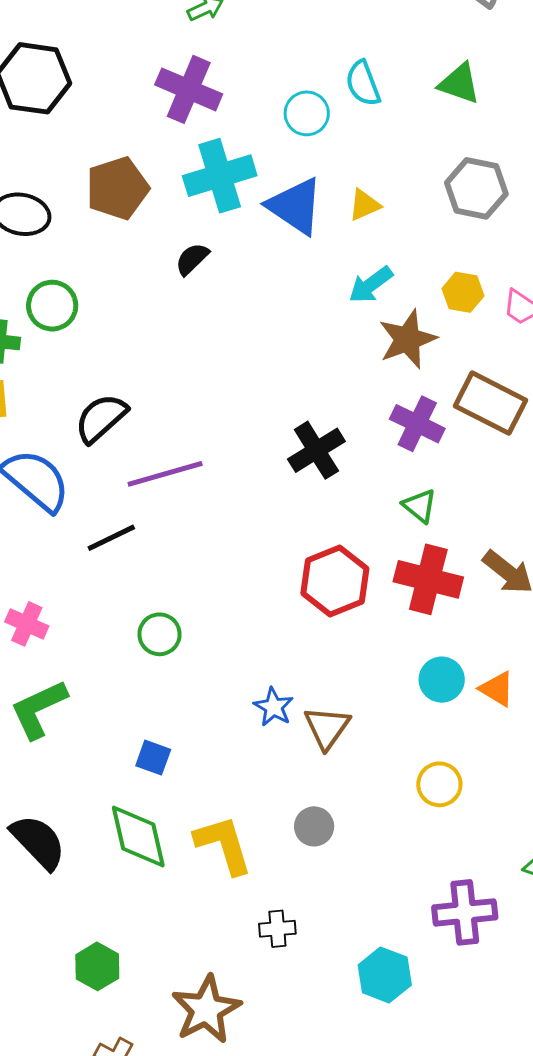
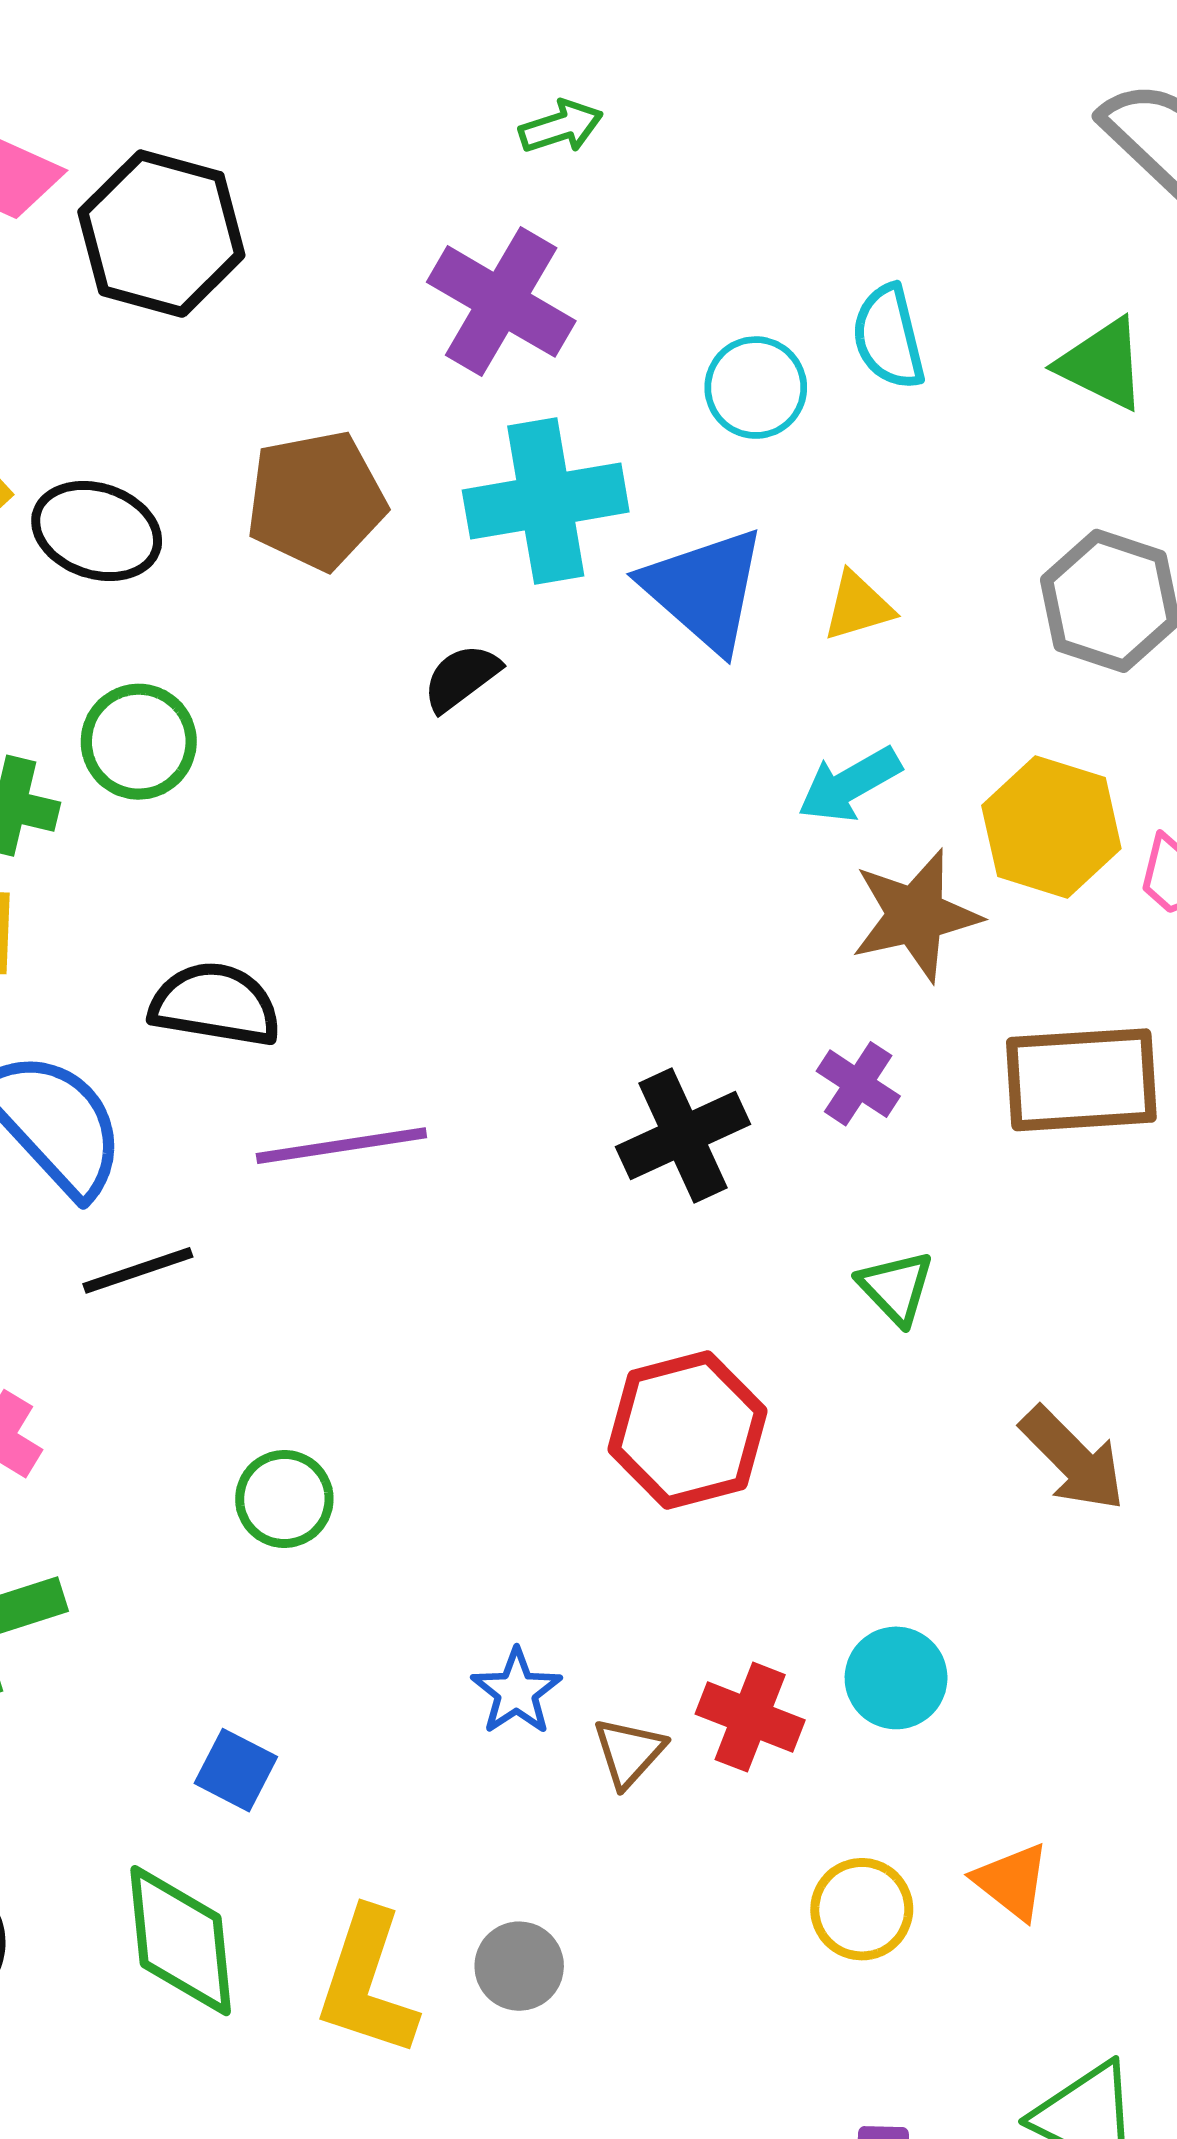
yellow hexagon: (463, 292) -> (1051, 827), size x1.5
brown rectangle: (490, 403) -> (1081, 1080), turned -38
black semicircle: (101, 418) -> (215, 1004), turned 44
purple cross: (417, 424) -> (858, 1084), moved, size x0.7
black line: (111, 538) -> (138, 1270), moved
red cross: (428, 579) -> (750, 1717), moved, size x0.7
orange triangle: (497, 689) -> (1012, 1881), moved
brown triangle: (327, 728) -> (629, 1752), size x0.7
gray circle: (314, 826) -> (519, 1966), moved
yellow L-shape: (223, 845) -> (367, 1983), turned -152

